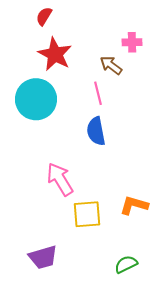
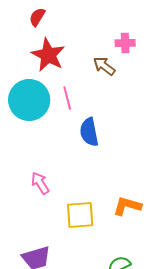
pink line: (98, 93) -> (67, 98), moved
pink arrow: (60, 179) -> (40, 183), moved, size x0.7

